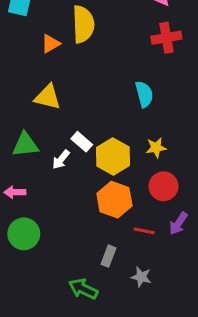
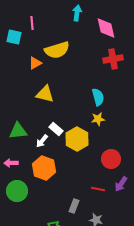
yellow semicircle: (83, 24) -> (57, 50), turned 75
yellow triangle: (48, 97) -> (45, 94), moved
yellow star: (156, 148) -> (98, 119), moved
orange hexagon: (114, 200) -> (44, 168), moved

